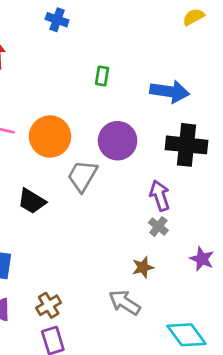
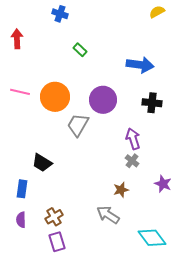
green rectangle: (102, 76) -> (80, 50), moved, turned -56
black cross: (186, 145) -> (152, 103), size x0.7
black trapezoid: (32, 201) -> (42, 163), moved

